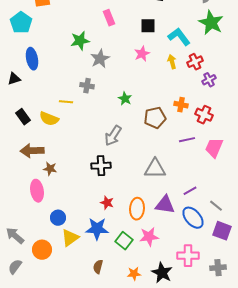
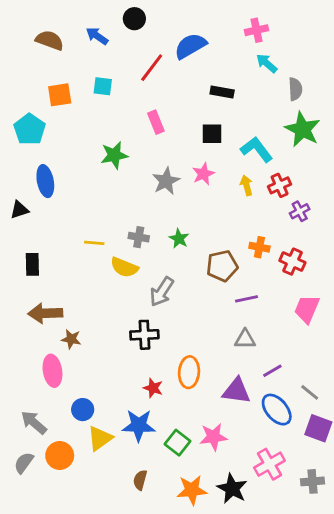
gray star: (100, 59) -> (166, 181), moved
gray cross: (87, 86) -> (139, 237), moved
black rectangle: (23, 117) -> (32, 264), turned 35
yellow semicircle: (49, 119) -> (124, 267), moved
purple line: (187, 140) -> (246, 299), moved
gray triangle: (155, 169) -> (245, 339), moved, size x0.7
orange ellipse: (137, 209) -> (189, 372), moved
gray arrow: (15, 236) -> (34, 422), moved
pink cross: (188, 256) -> (269, 464), turned -30
gray semicircle: (15, 267) -> (24, 463), moved
orange star: (134, 274) -> (192, 490), size x1.5

